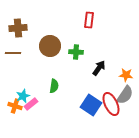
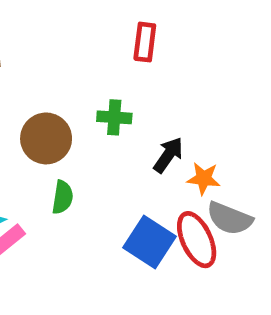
brown circle: (50, 46) -> (46, 138), moved
orange star: (126, 75) -> (204, 178), moved
gray semicircle: (125, 95) -> (229, 218), turned 78

